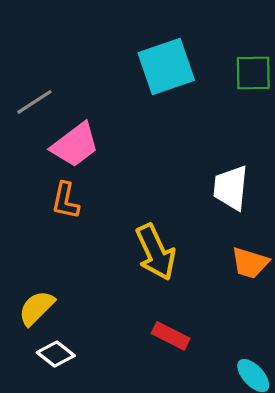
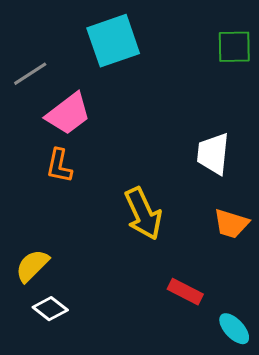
cyan square: (166, 67) -> (113, 41), moved
red rectangle: (171, 336) -> (185, 292), moved

